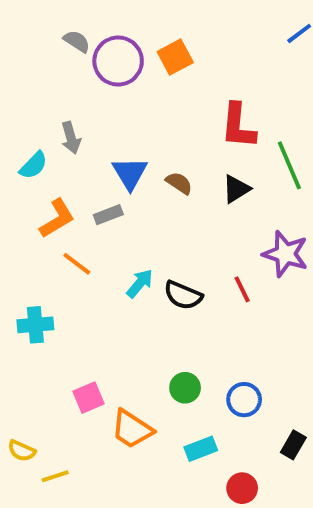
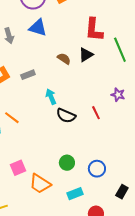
blue triangle: (130, 173) -> (38, 28), moved, turned -42
black triangle: (236, 189) -> (86, 55), moved
purple star: (285, 254) -> (118, 95), size x0.6
orange line: (77, 264) -> (12, 118), moved
cyan arrow: (140, 283) -> (51, 97), moved, turned -63

